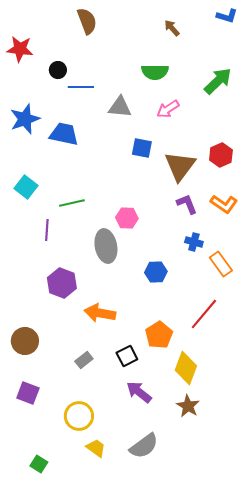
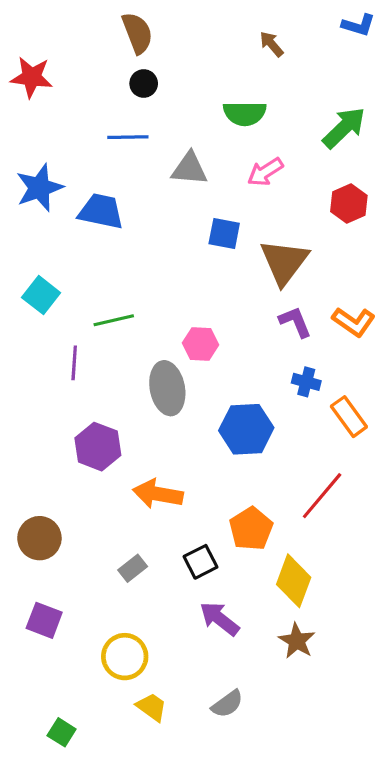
black circle: (58, 70) -> (144, 83), moved
red hexagon: (221, 155) -> (349, 203), moved
blue hexagon: (156, 272) -> (246, 429), size x1.5
gray semicircle: (144, 446) -> (227, 704), size x0.7

